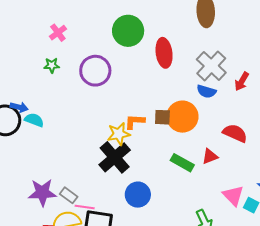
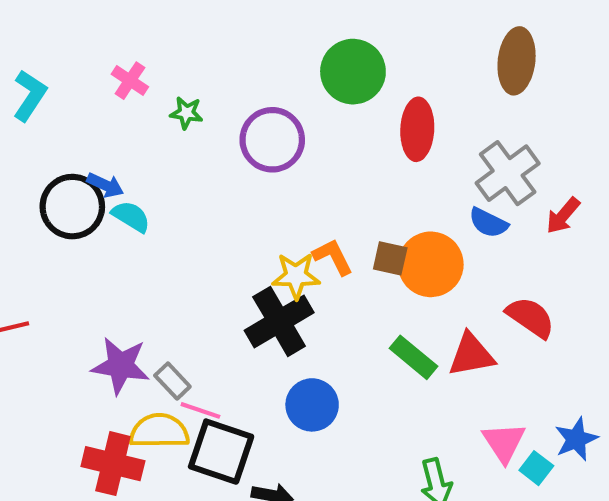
pink cross: (58, 33) -> (130, 81), moved, turned -30
orange L-shape: (135, 122) -> (333, 257), turned 50
red triangle: (210, 156) -> (471, 355), size x1.4

